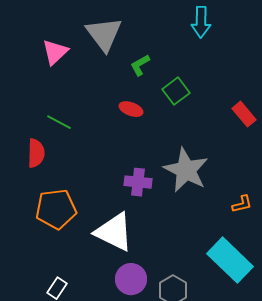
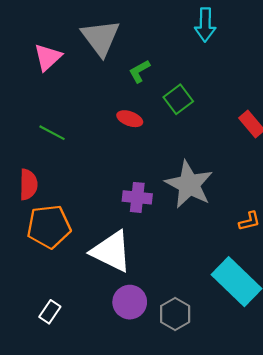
red semicircle: (36, 153) -> (28, 184), moved

